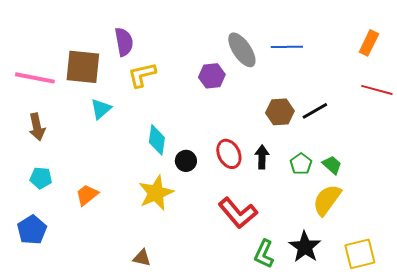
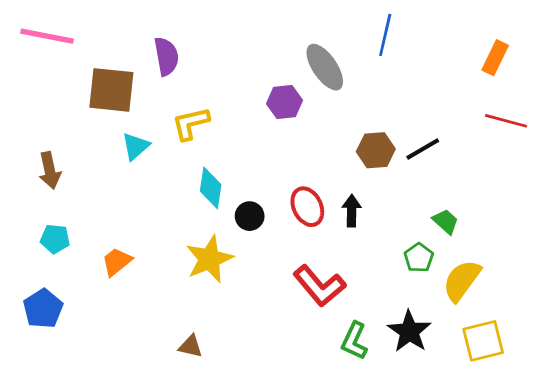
blue line: (287, 47) -> (385, 35), moved, turned -76
yellow L-shape: (142, 75) -> (191, 123), moved
pink line: (35, 78) -> (47, 36), moved
green pentagon: (301, 164) -> (419, 258), moved
yellow semicircle: (327, 200) -> (462, 280), moved

